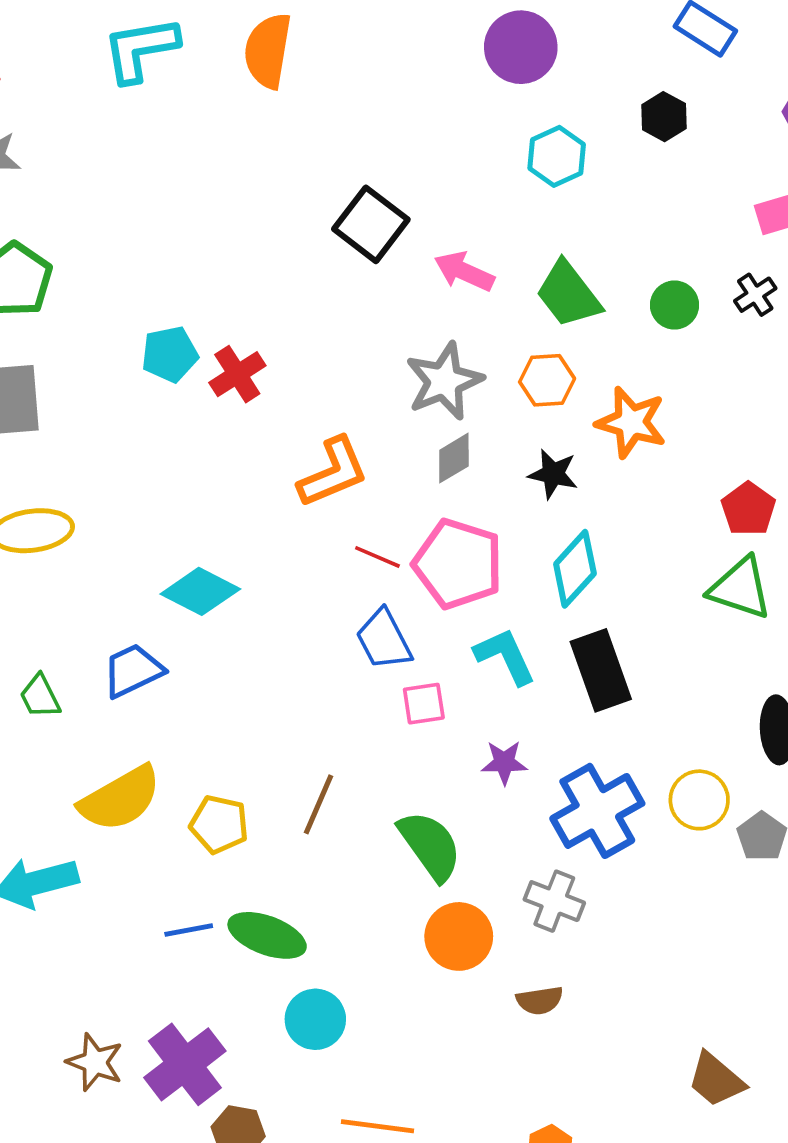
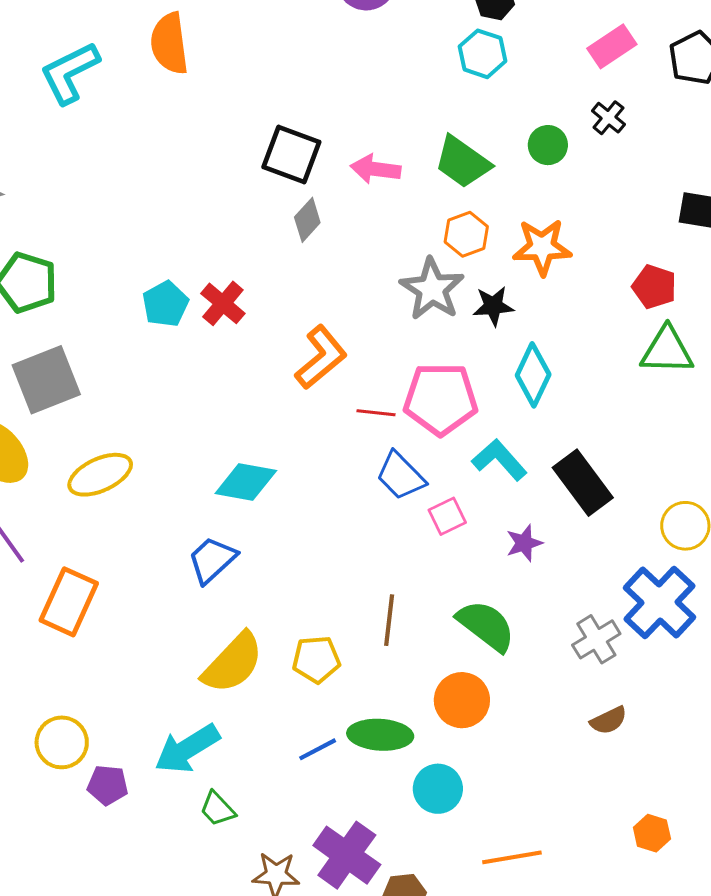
cyan hexagon: (557, 156) -> (482, 54), moved
gray star: (444, 381) -> (432, 289), moved
gray diamond: (454, 458) -> (307, 220), moved
black rectangle: (601, 670) -> (583, 483), moved
green trapezoid: (40, 696) -> (217, 809), moved
blue cross: (597, 811) -> (660, 602), moved
gray cross: (554, 901) -> (596, 639), turned -36
orange circle: (459, 936) -> (462, 700), moved

